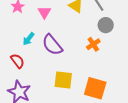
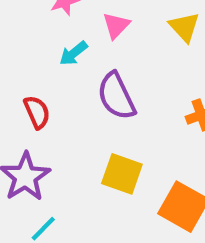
cyan arrow: (29, 39) -> (73, 53), moved

